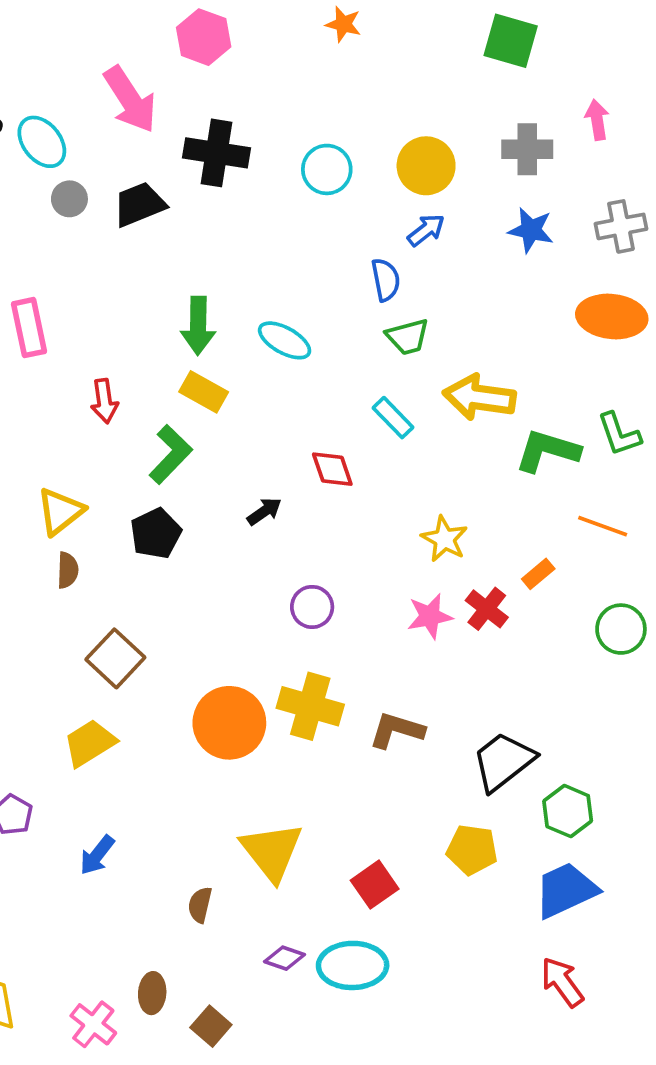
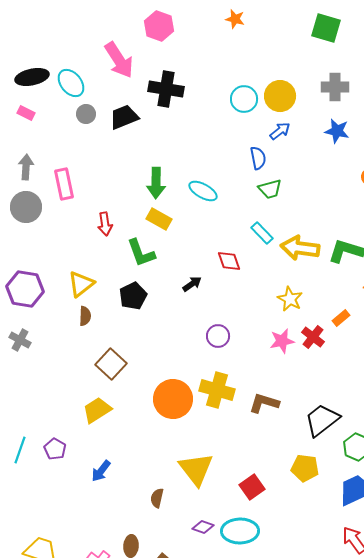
cyan circle: (327, 169) -> (244, 99), moved
yellow arrow: (479, 397) -> (300, 248), moved
green L-shape: (171, 454) -> (141, 253), turned 116

